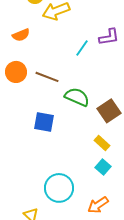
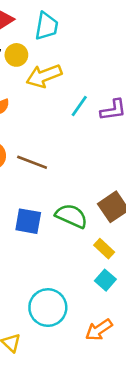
cyan line: (82, 48) -> (79, 106), moved
green semicircle: (77, 97) -> (71, 216), moved

